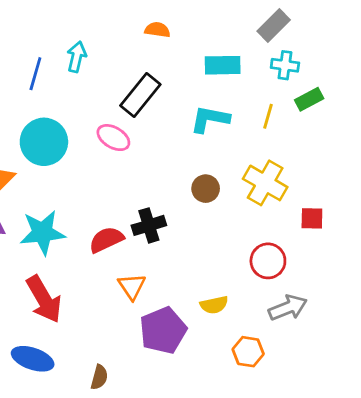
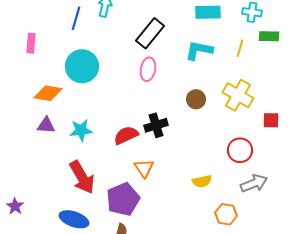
green rectangle: (309, 99) -> (269, 36), turned 30
pink ellipse: (113, 138) -> (148, 69), moved, turned 70
cyan star: (43, 233) -> (81, 130), size x0.7
purple pentagon: (163, 330) -> (123, 199), moved

